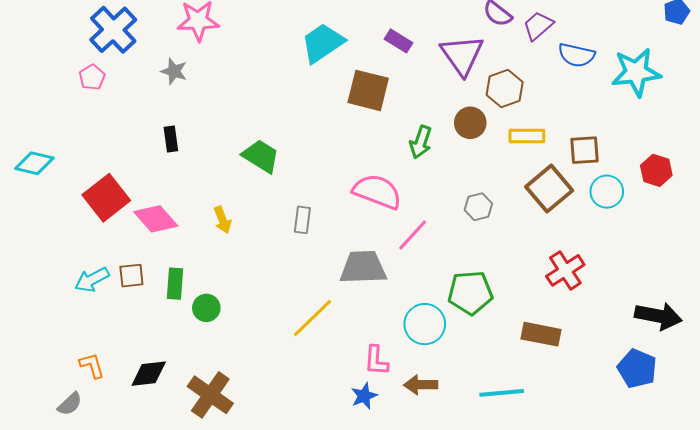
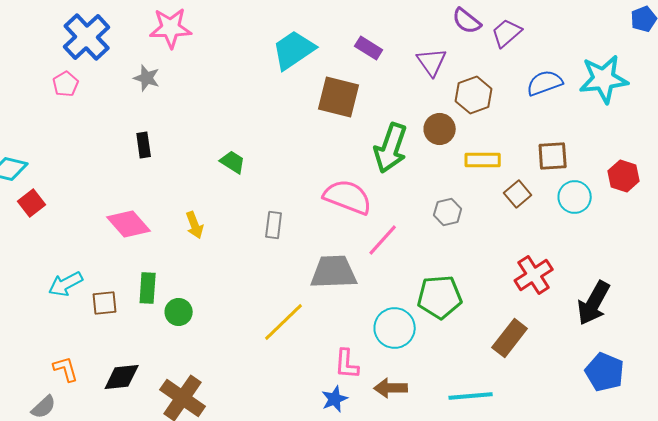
purple triangle: (462, 55) -> (432, 62), size x0.7
blue semicircle: (576, 55) -> (545, 83), moved, turned 147
yellow rectangle: (527, 136) -> (483, 160), moved
green arrow: (421, 142) -> (391, 148), size x1.5
green trapezoid: (261, 156) -> (233, 162), size x0.7
brown square: (549, 189) -> (518, 194), size x0.6
red square: (106, 198) -> (32, 203), moved, size x0.6
brown square: (131, 276) -> (105, 303), moved
black arrow: (658, 316) -> (594, 303), moved, turned 108
brown rectangle: (541, 334) -> (510, 338), turned -63

